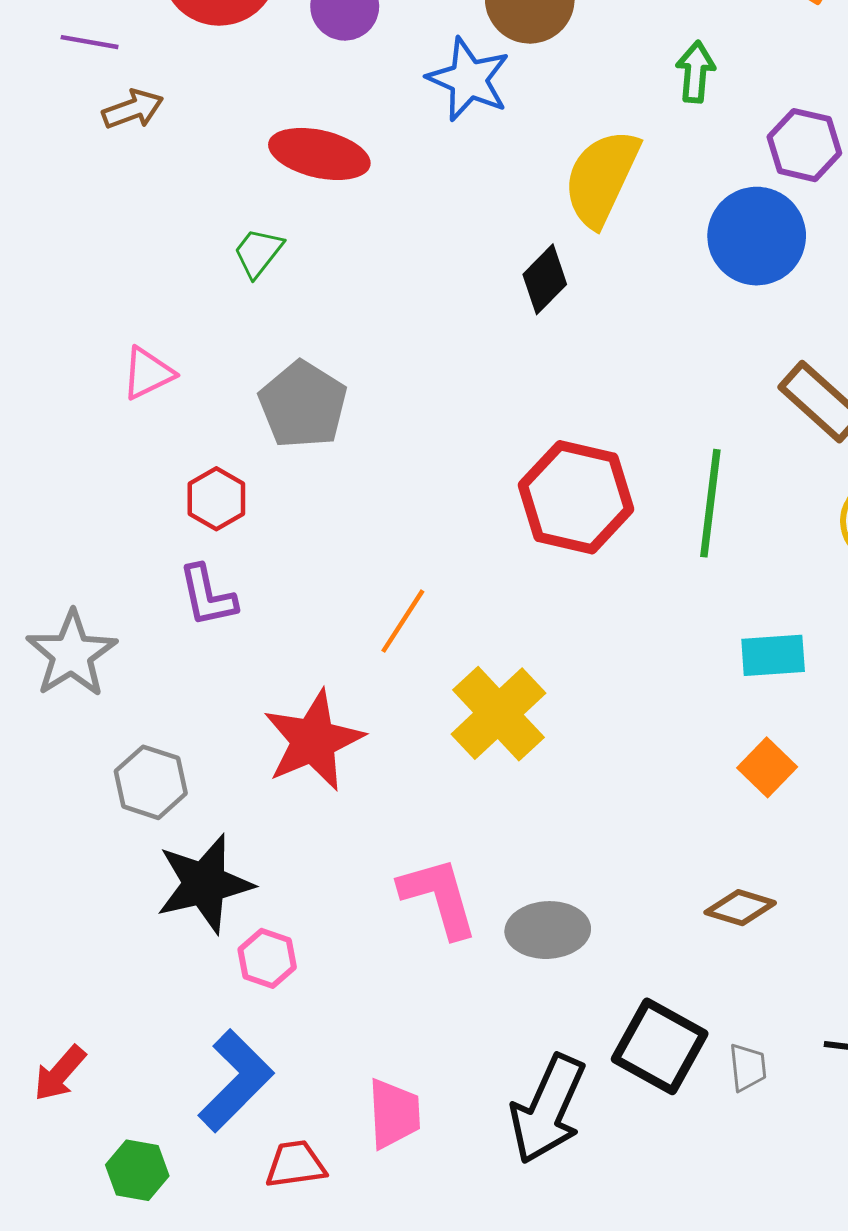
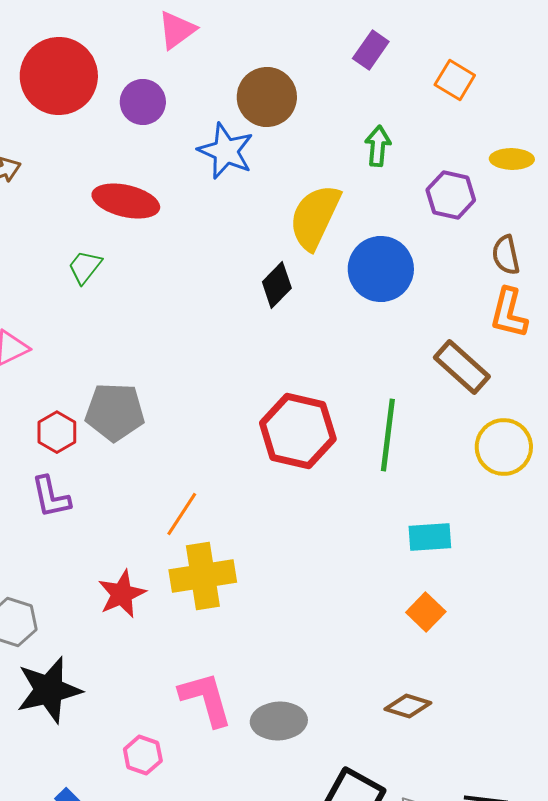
blue circle: (757, 236) -> (381, 269), moved
gray pentagon: (303, 405) -> (115, 412), moved, turned -30
yellow cross: (498, 714) -> (203, 576), moved, turned 34
red star: (313, 740) -> (122, 594), size x0.7
pink hexagon: (267, 958) -> (143, 755), moved

